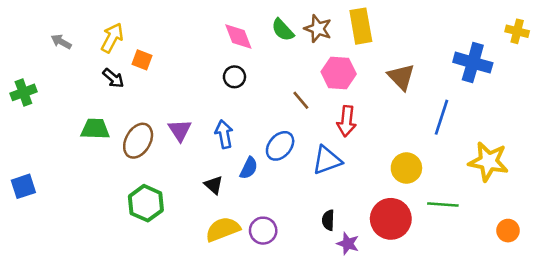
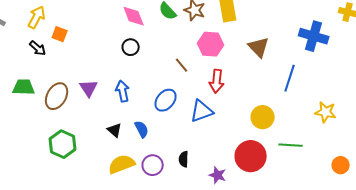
yellow star: (488, 162) -> (326, 112), size x0.7
blue semicircle: (249, 168) -> (142, 129), moved, turned -54
black semicircle: (328, 220) -> (184, 159), moved

